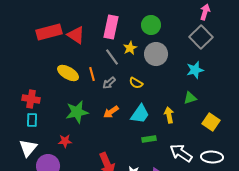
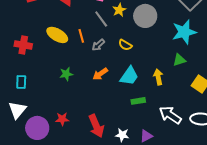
cyan star: (195, 70) -> (184, 32), size x1.4
red cross: (31, 99) -> (23, 45), moved
green star: (77, 112) -> (66, 74), size x0.6
red star: (65, 141) -> (62, 119), moved

